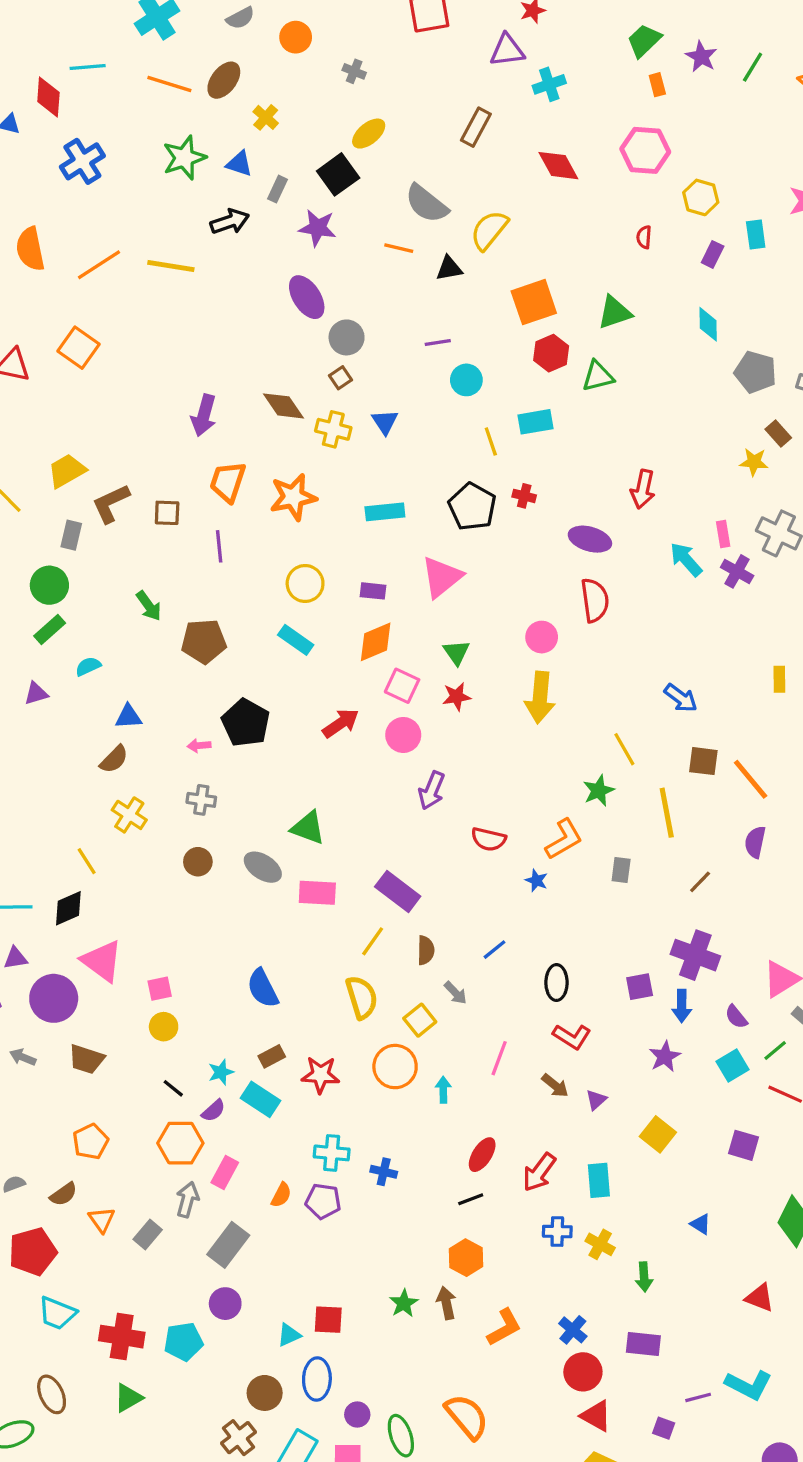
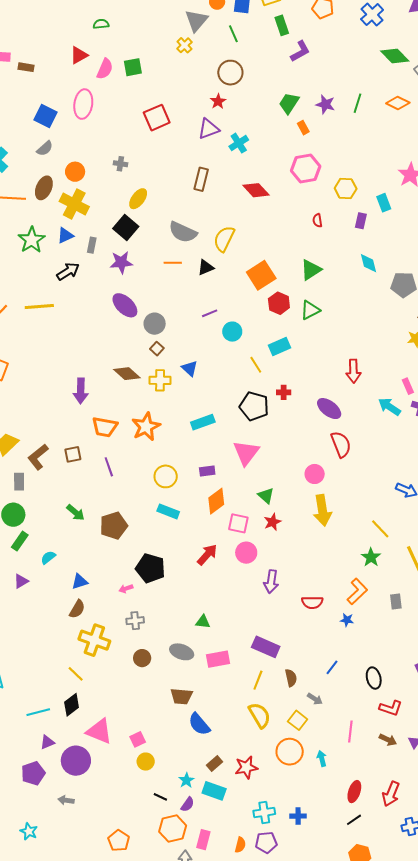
orange circle: (296, 37) -> (75, 172), moved
yellow cross: (266, 117) -> (74, 204), size x1.8
blue triangle: (239, 164) -> (65, 235), turned -30
orange trapezoid: (228, 482) -> (105, 427), turned -84
purple ellipse: (590, 539) -> (329, 409), turned 35
yellow cross: (129, 815) -> (94, 640), size x1.4
green triangle: (308, 828) -> (203, 622), size x0.7
brown trapezoid: (86, 1059) -> (181, 696), moved

